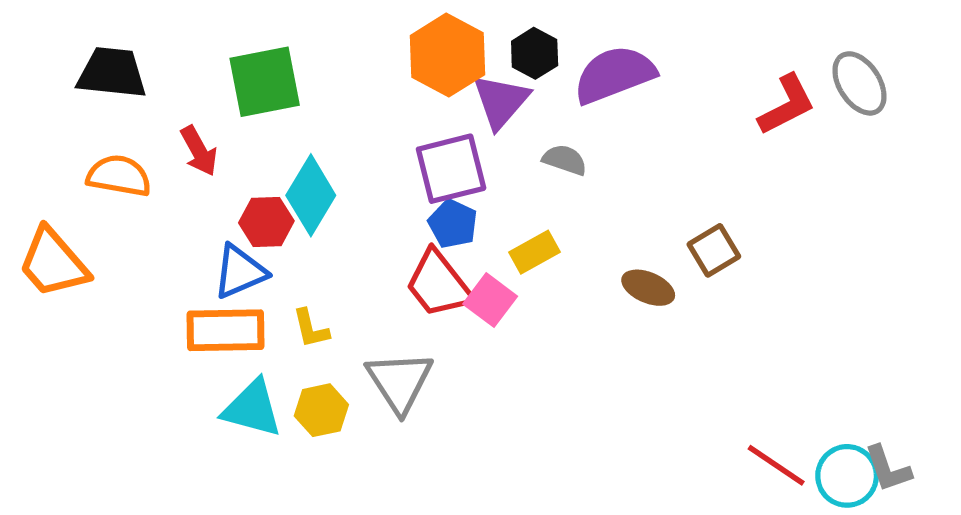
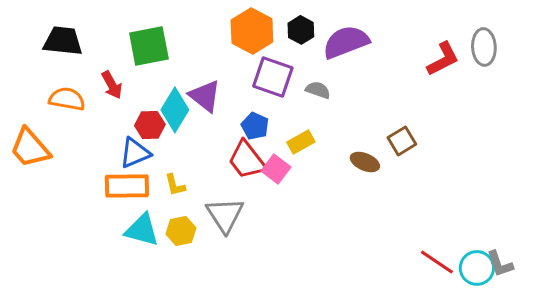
gray ellipse: (859, 83) -> (484, 47), turned 30
purple triangle: (501, 101) -> (205, 96), moved, turned -33
purple square: (451, 169) -> (273, 77), moved, turned 33

